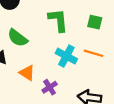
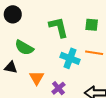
orange triangle: (27, 73) -> (37, 78), turned 35

